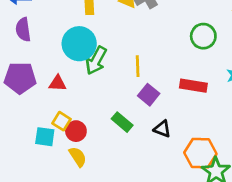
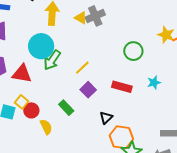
yellow line: (138, 66) -> (82, 68), turned 42
red triangle: (58, 83) -> (22, 74), size x1.5
black triangle: (162, 129) -> (106, 118), moved, turned 48
yellow semicircle: (78, 157) -> (46, 127), moved

